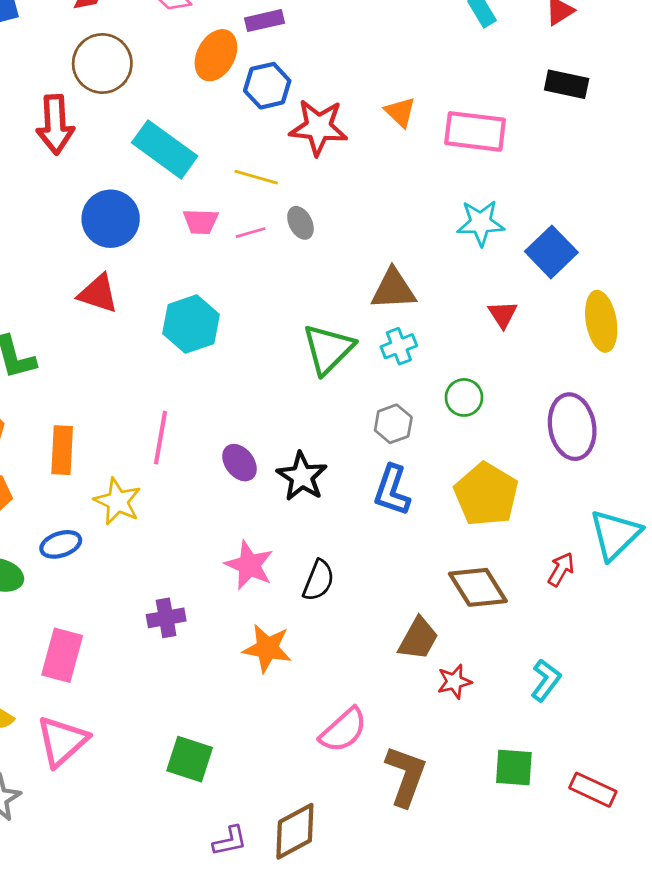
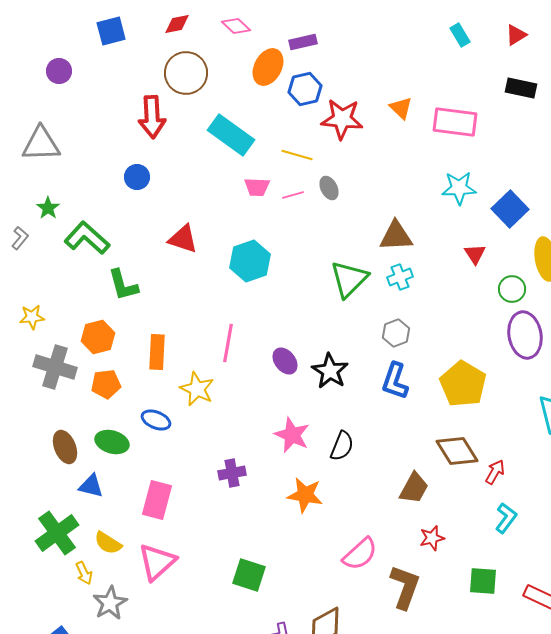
blue circle: (111, 219) -> (137, 177), moved, size x0.6
green circle: (464, 397) -> (512, 289), moved
blue ellipse: (61, 544) -> (156, 420), turned 40
red arrow: (561, 569) -> (495, 472), moved
red star: (454, 682) -> (432, 538), moved

